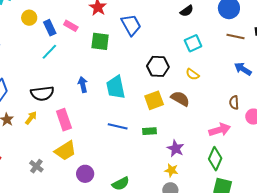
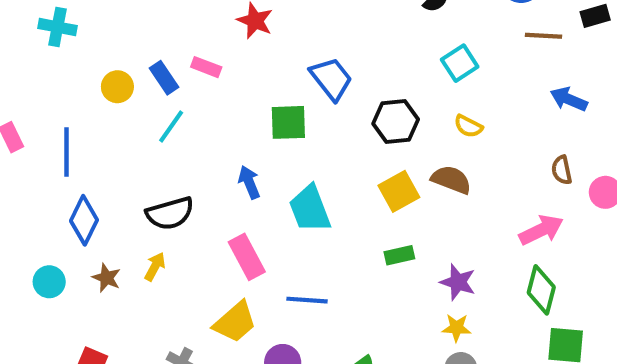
yellow circle: (29, 18) -> (117, 87), moved
blue trapezoid: (131, 25) -> (331, 79), moved
green square: (100, 41) -> (288, 122), moved
cyan trapezoid: (116, 87) -> (310, 209), moved
pink rectangle: (64, 120) -> (247, 257), moved
blue line: (118, 126) -> (307, 300), moved

